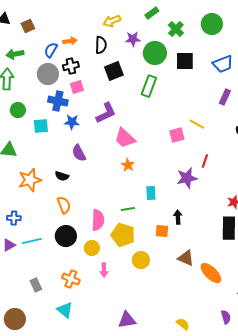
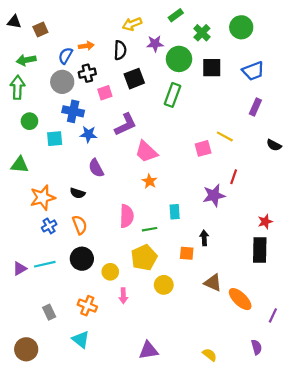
pink square: (77, 87) -> (105, 93), moved
blue cross: (14, 218) -> (49, 226), moved, turned -32
pink semicircle: (98, 220) -> (127, 216), moved
yellow pentagon: (123, 235) -> (144, 258), turned 30

